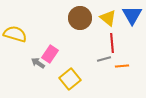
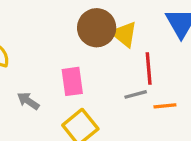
yellow triangle: (108, 18) -> (124, 34), moved
pink rectangle: (50, 54) -> (72, 81), moved, turned -42

